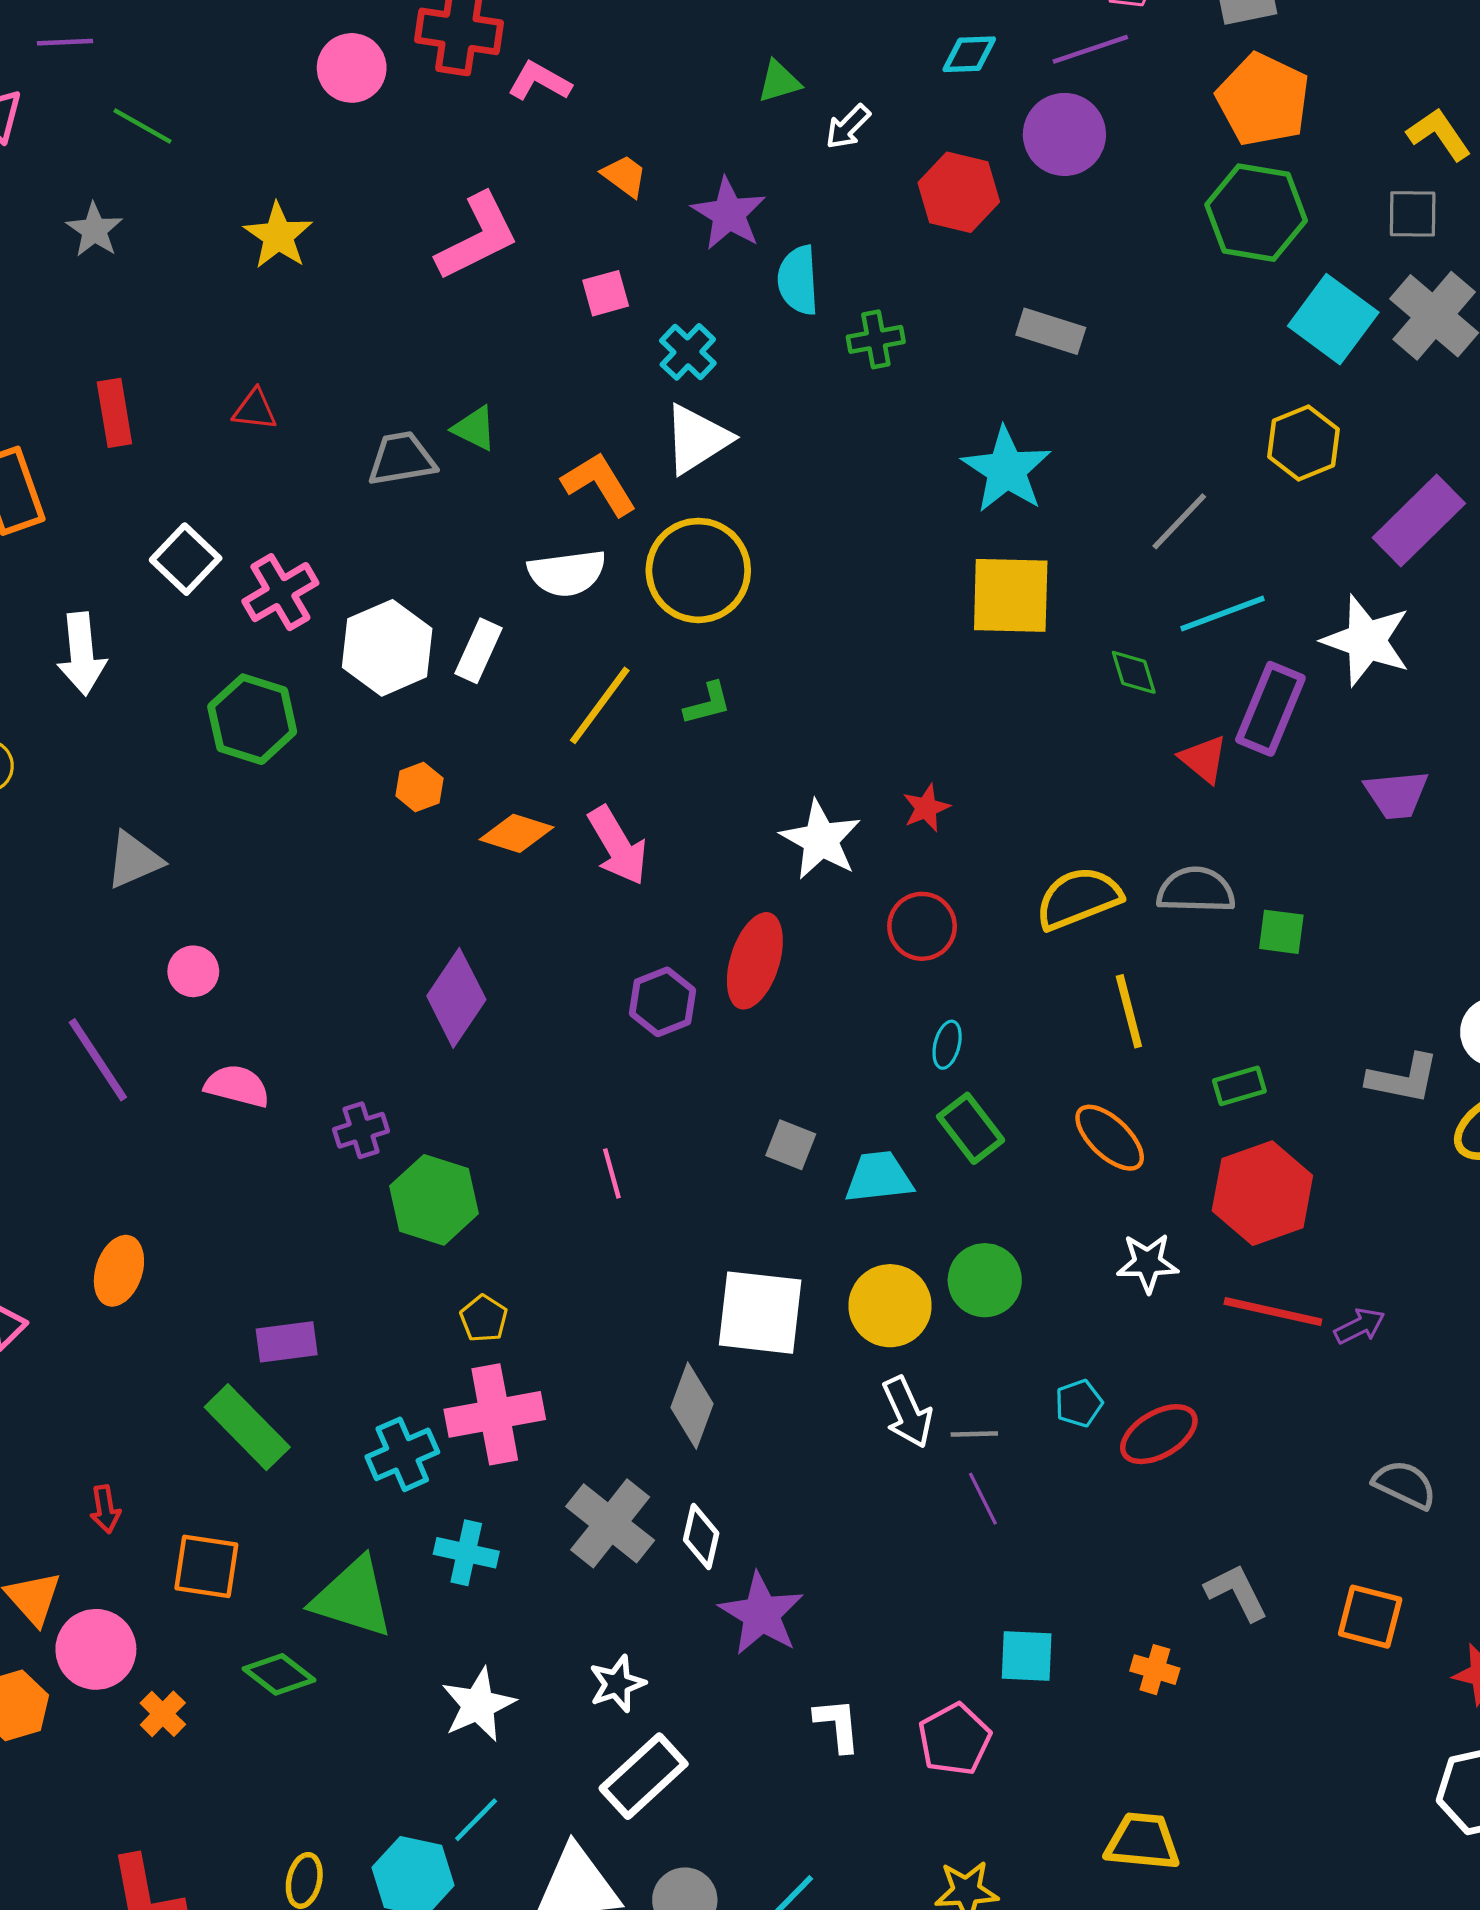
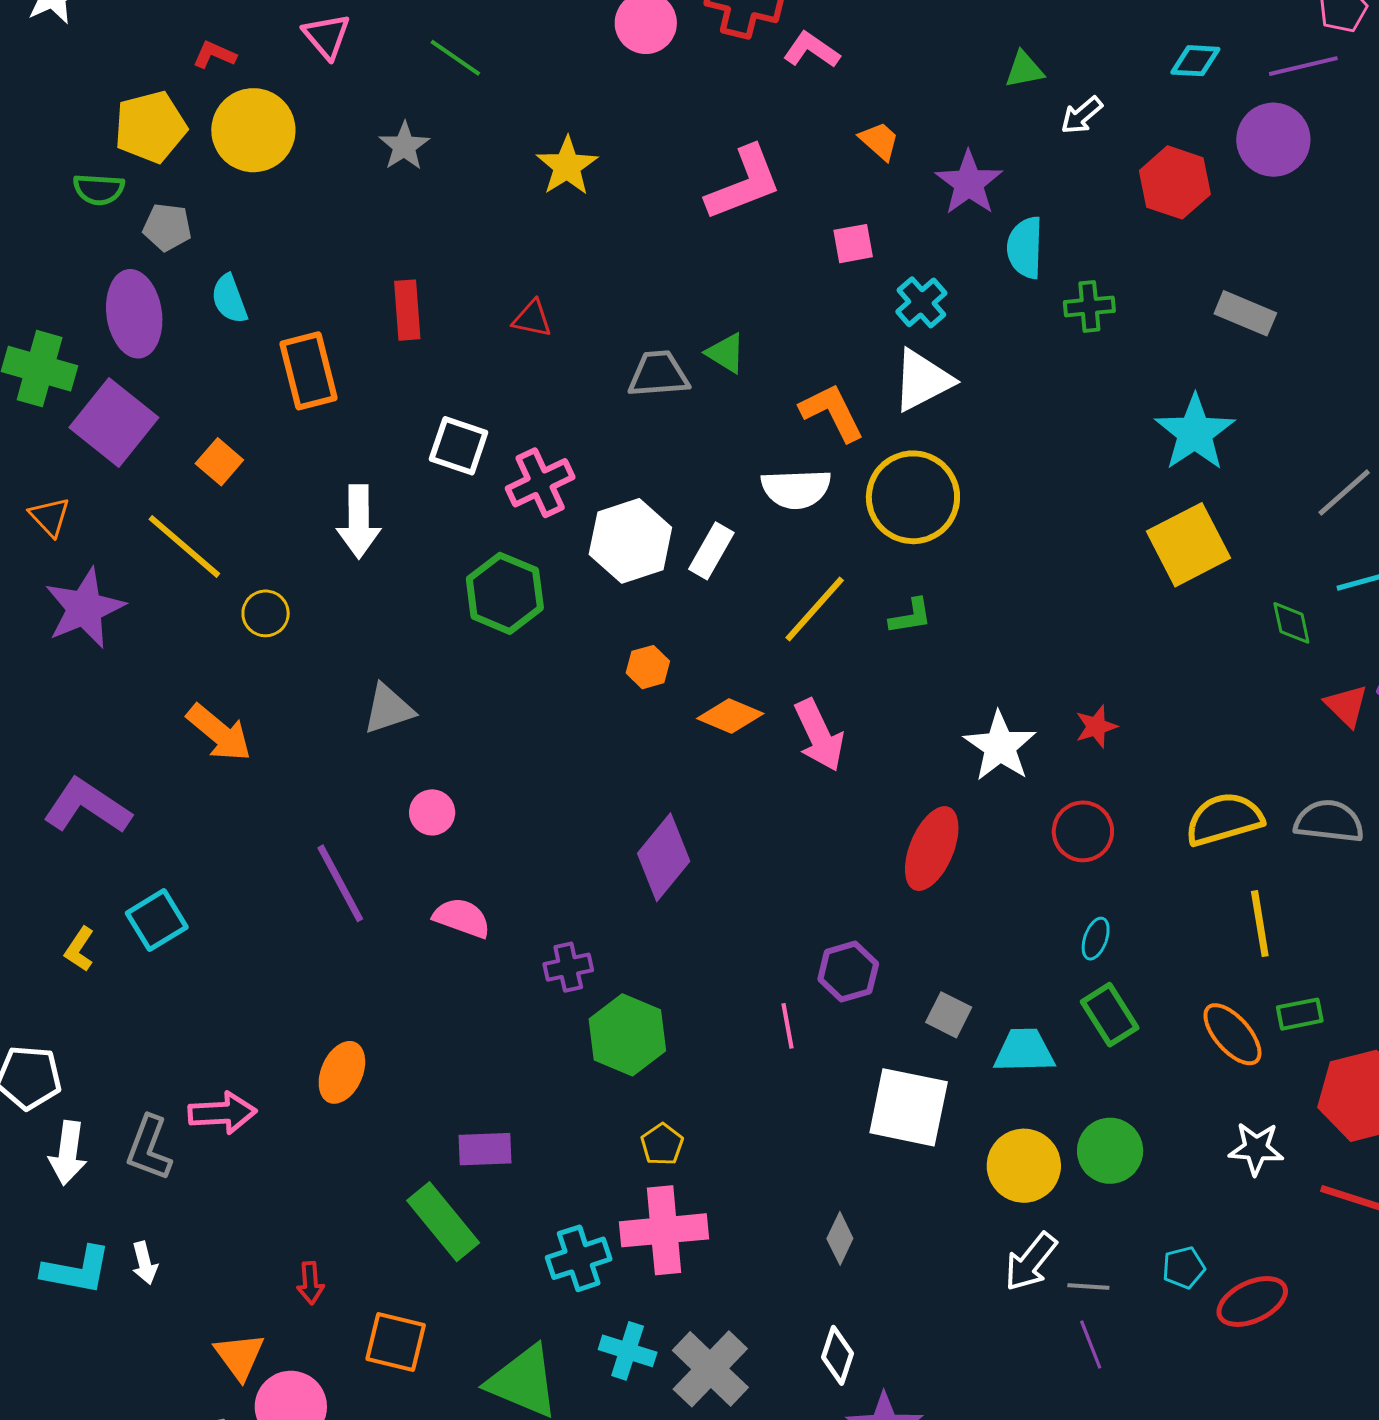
white square: (186, 559) -> (459, 446), turned -30
yellow square: (1011, 595) -> (1188, 545), turned -34
purple hexagon: (662, 1002) -> (848, 972), moved
green rectangle: (1239, 1086) -> (1300, 1014), moved
white square: (760, 1313) -> (909, 1107), moved
gray diamond: (692, 1406) -> (840, 1238), size x0.7
white arrow: (907, 1412) -> (1031, 1262), turned 58
gray cross: (610, 1523) -> (710, 1369), moved

